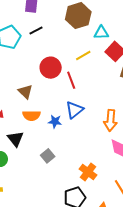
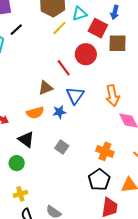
yellow line: (83, 56) -> (59, 28), moved
red circle: (51, 68) -> (86, 54), moved
brown triangle: (25, 92) -> (45, 88), moved, turned -49

